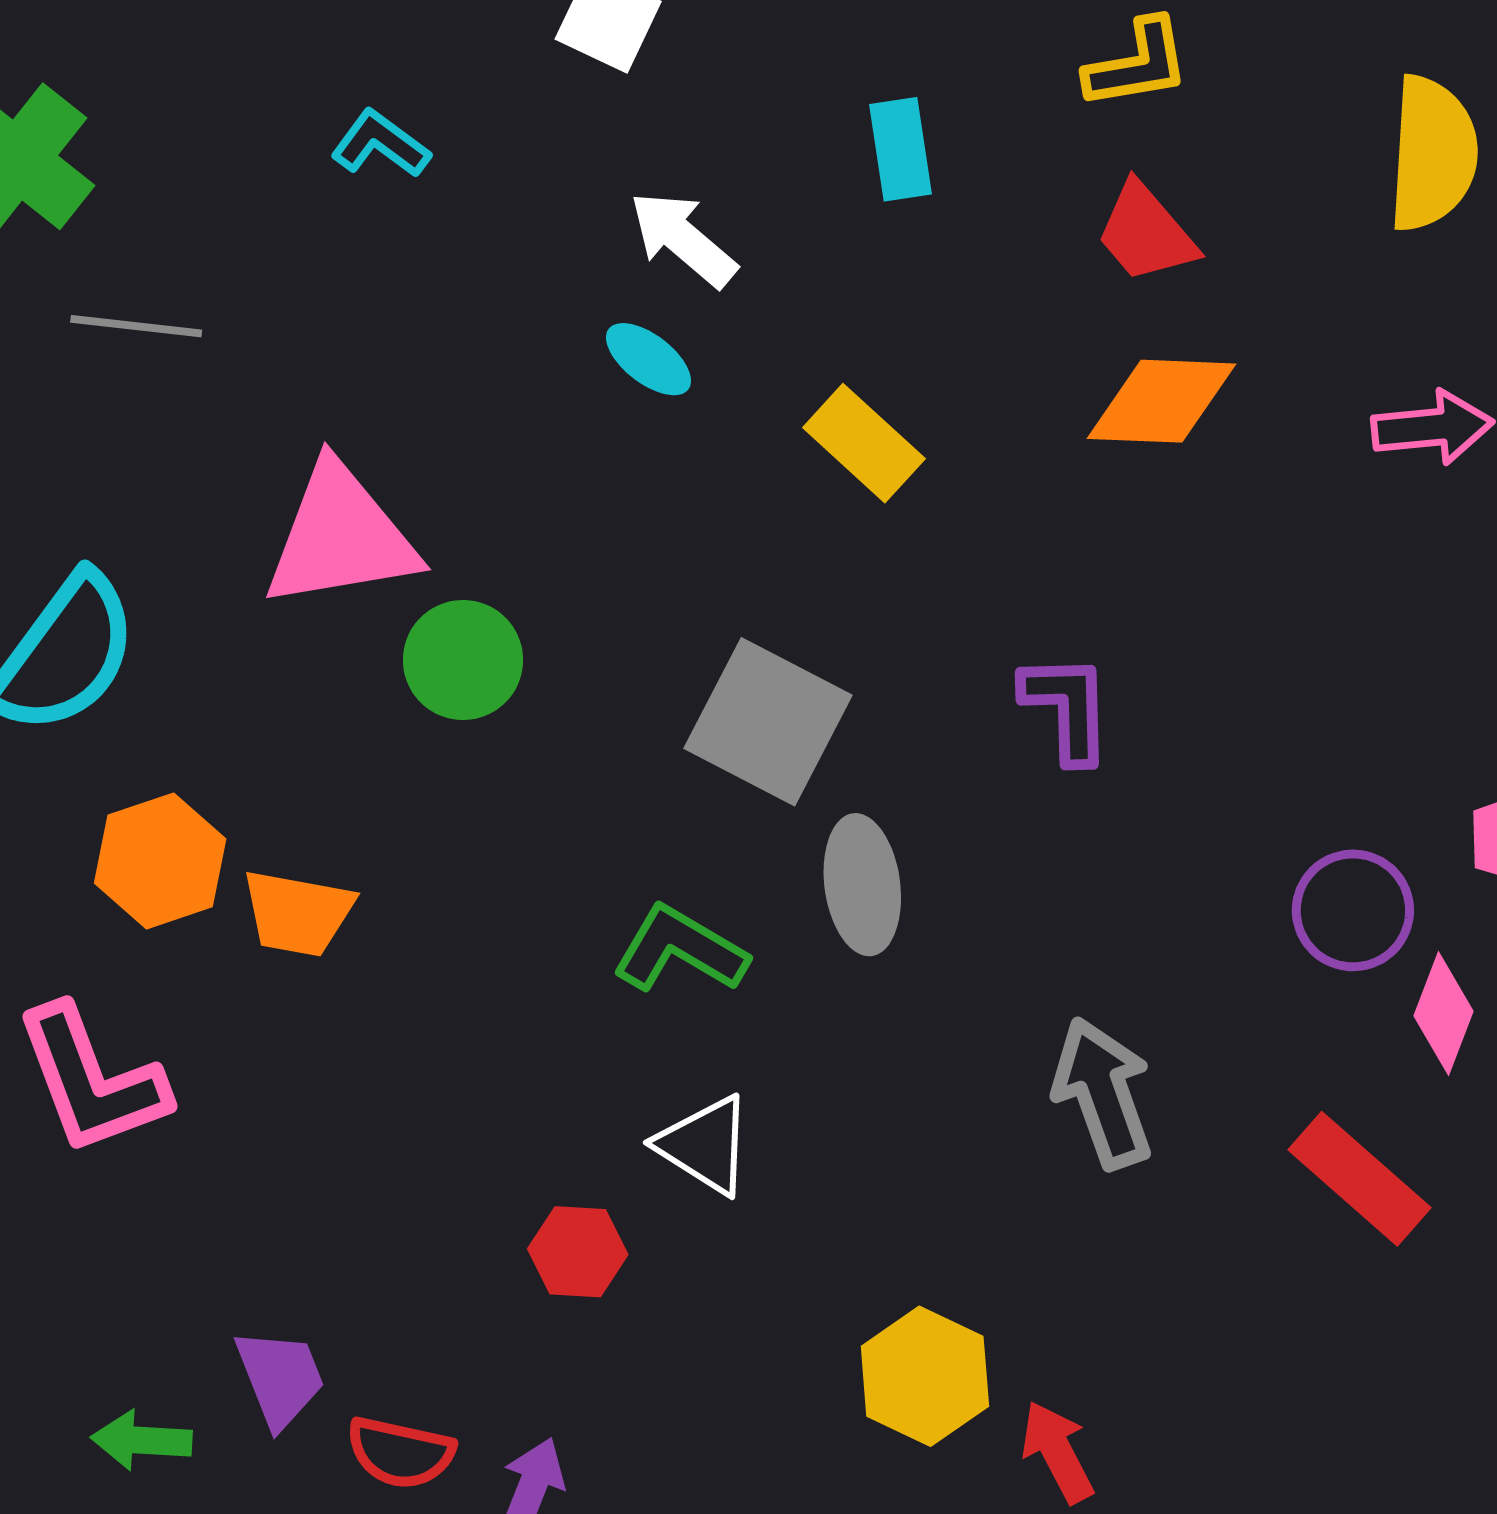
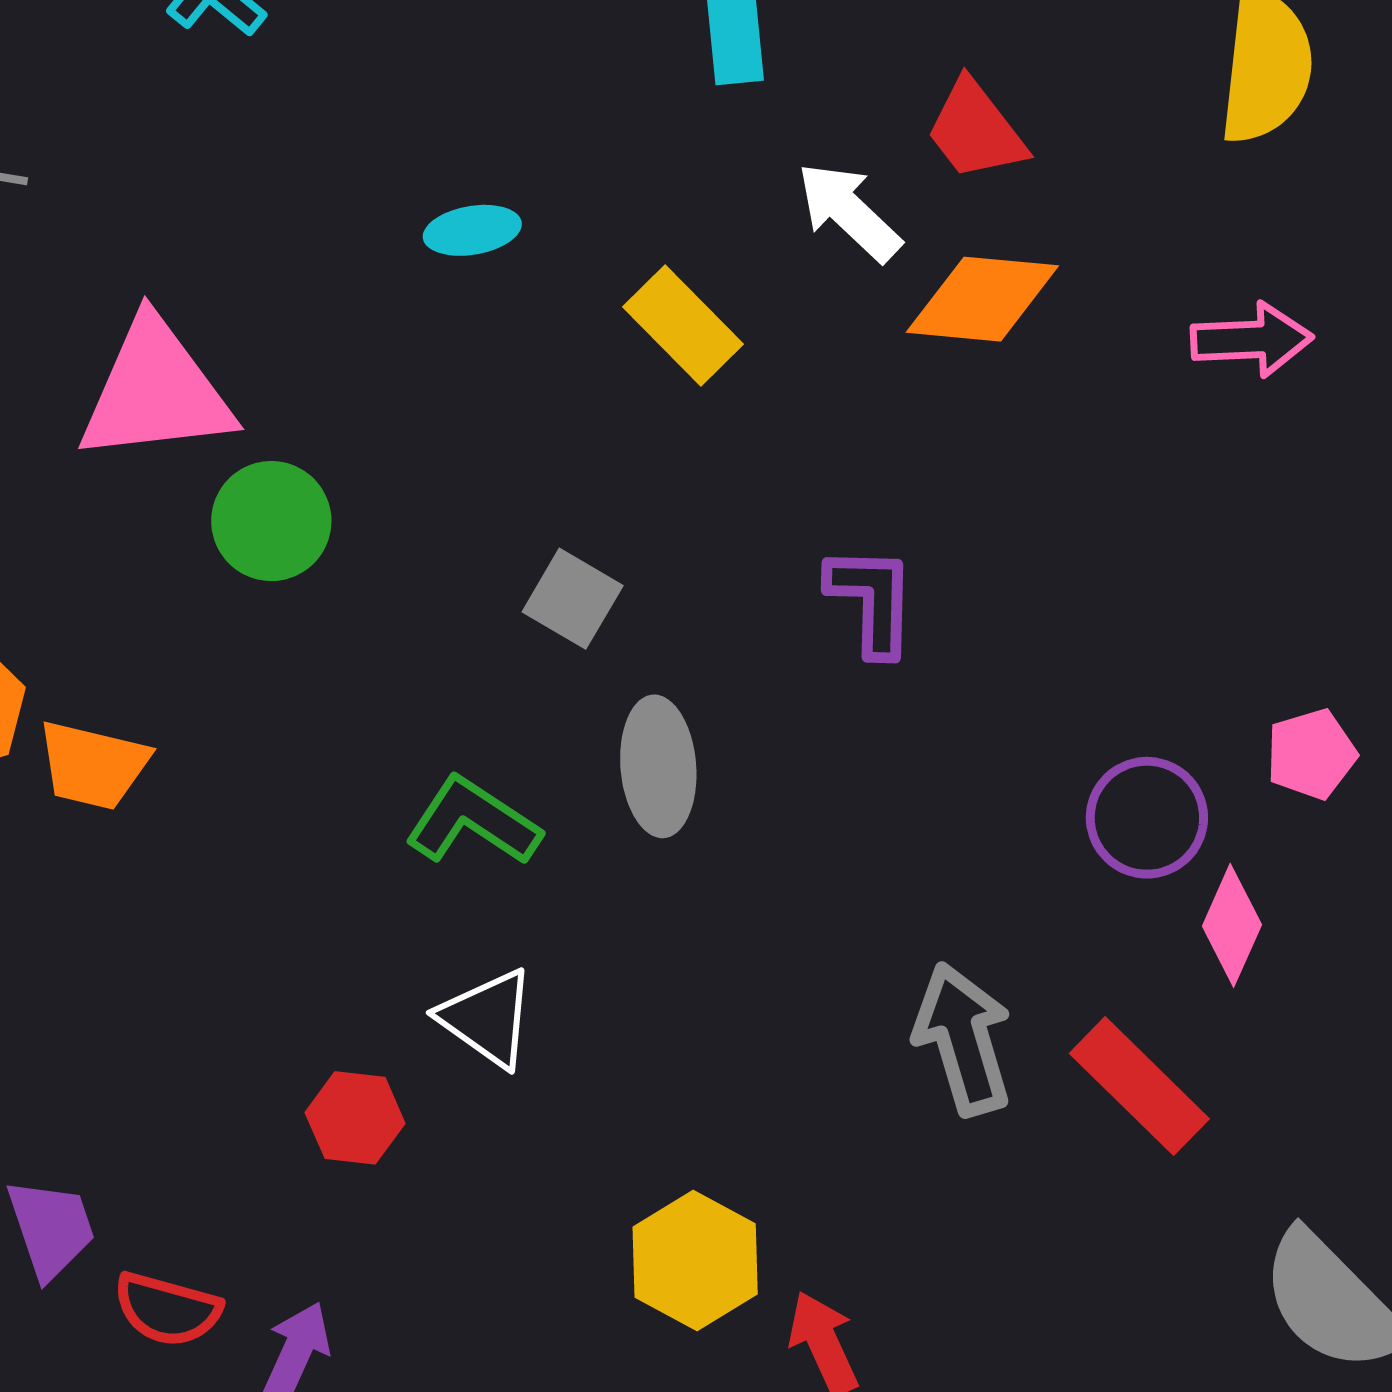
white arrow: (683, 239) -> (849, 212), moved
cyan ellipse: (648, 359) -> (472, 230), turned -50
gray square: (768, 722) -> (573, 599), size x0.6
gray arrow: (1103, 1093) -> (963, 1039), moved

